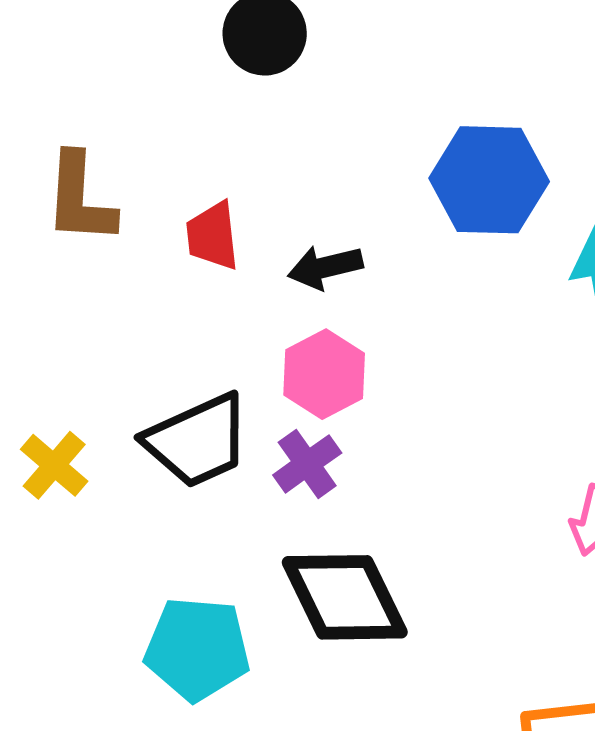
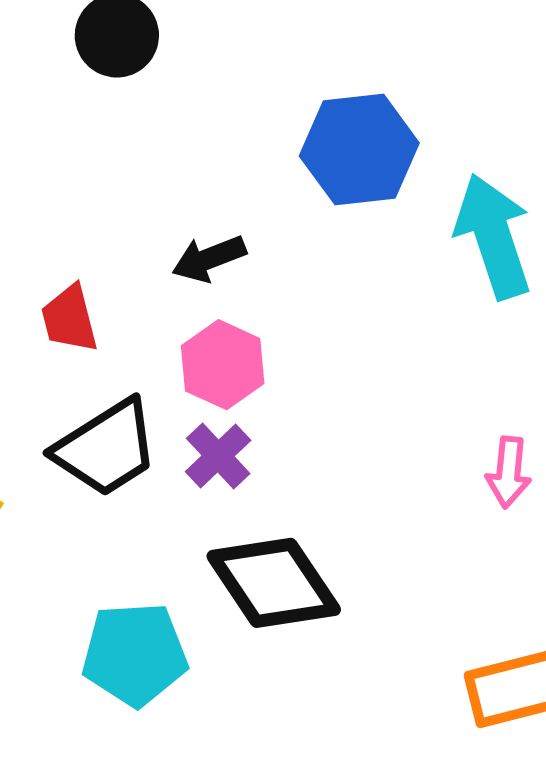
red trapezoid: (213, 236) -> (69, 319), moved

